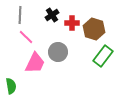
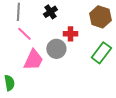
red cross: (72, 23) -> (70, 34), moved
brown hexagon: (94, 29) -> (100, 17), moved

